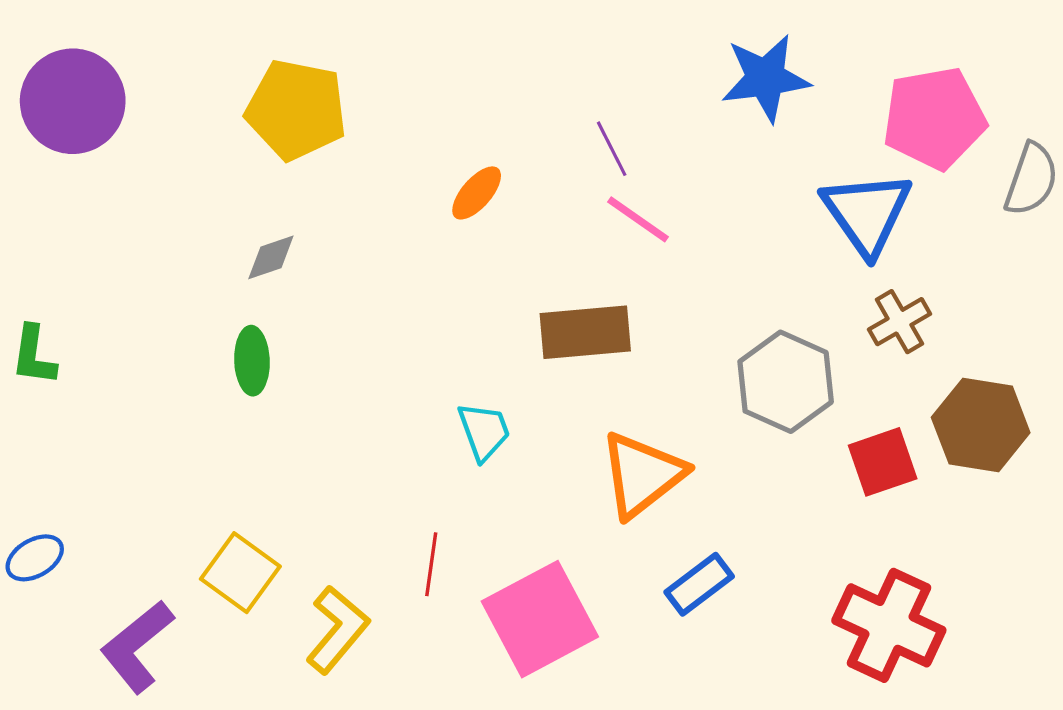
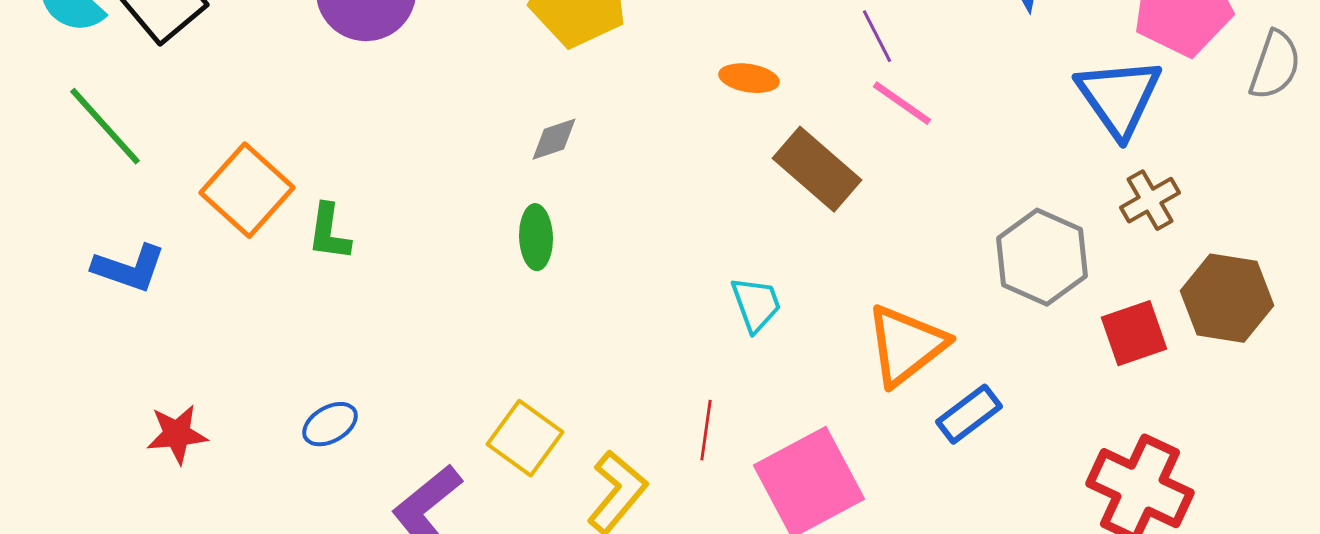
orange ellipse: (477, 193) -> (749, 78), turned 58
brown rectangle: (585, 332) -> (817, 169), moved, turned 46
blue rectangle: (699, 584) -> (969, 414), moved

